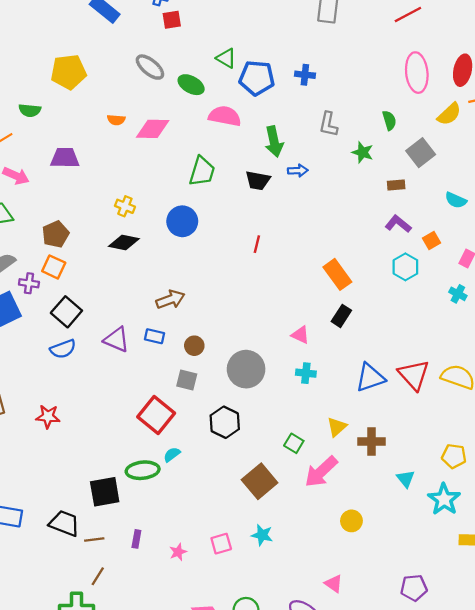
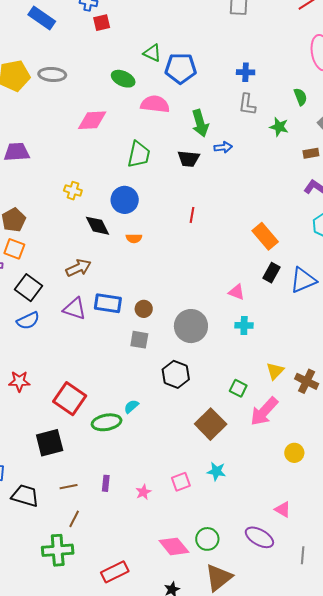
gray ellipse: (150, 67) -> (52, 74), moved, turned -32
blue cross: (305, 75) -> (246, 72), moved
orange semicircle: (116, 120) -> (134, 238), moved
black diamond: (124, 243) -> (97, 226), moved, turned 56
brown arrow: (170, 300) -> (78, 268), moved
blue rectangle: (154, 336) -> (108, 303), size x1.5
blue triangle: (370, 378) -> (303, 280), moved
red square: (156, 415) -> (70, 399), moved
brown cross: (371, 441) -> (307, 381), turned 30
black square: (105, 492) -> (50, 443), moved
black trapezoid: (64, 523) -> (25, 496), moved

